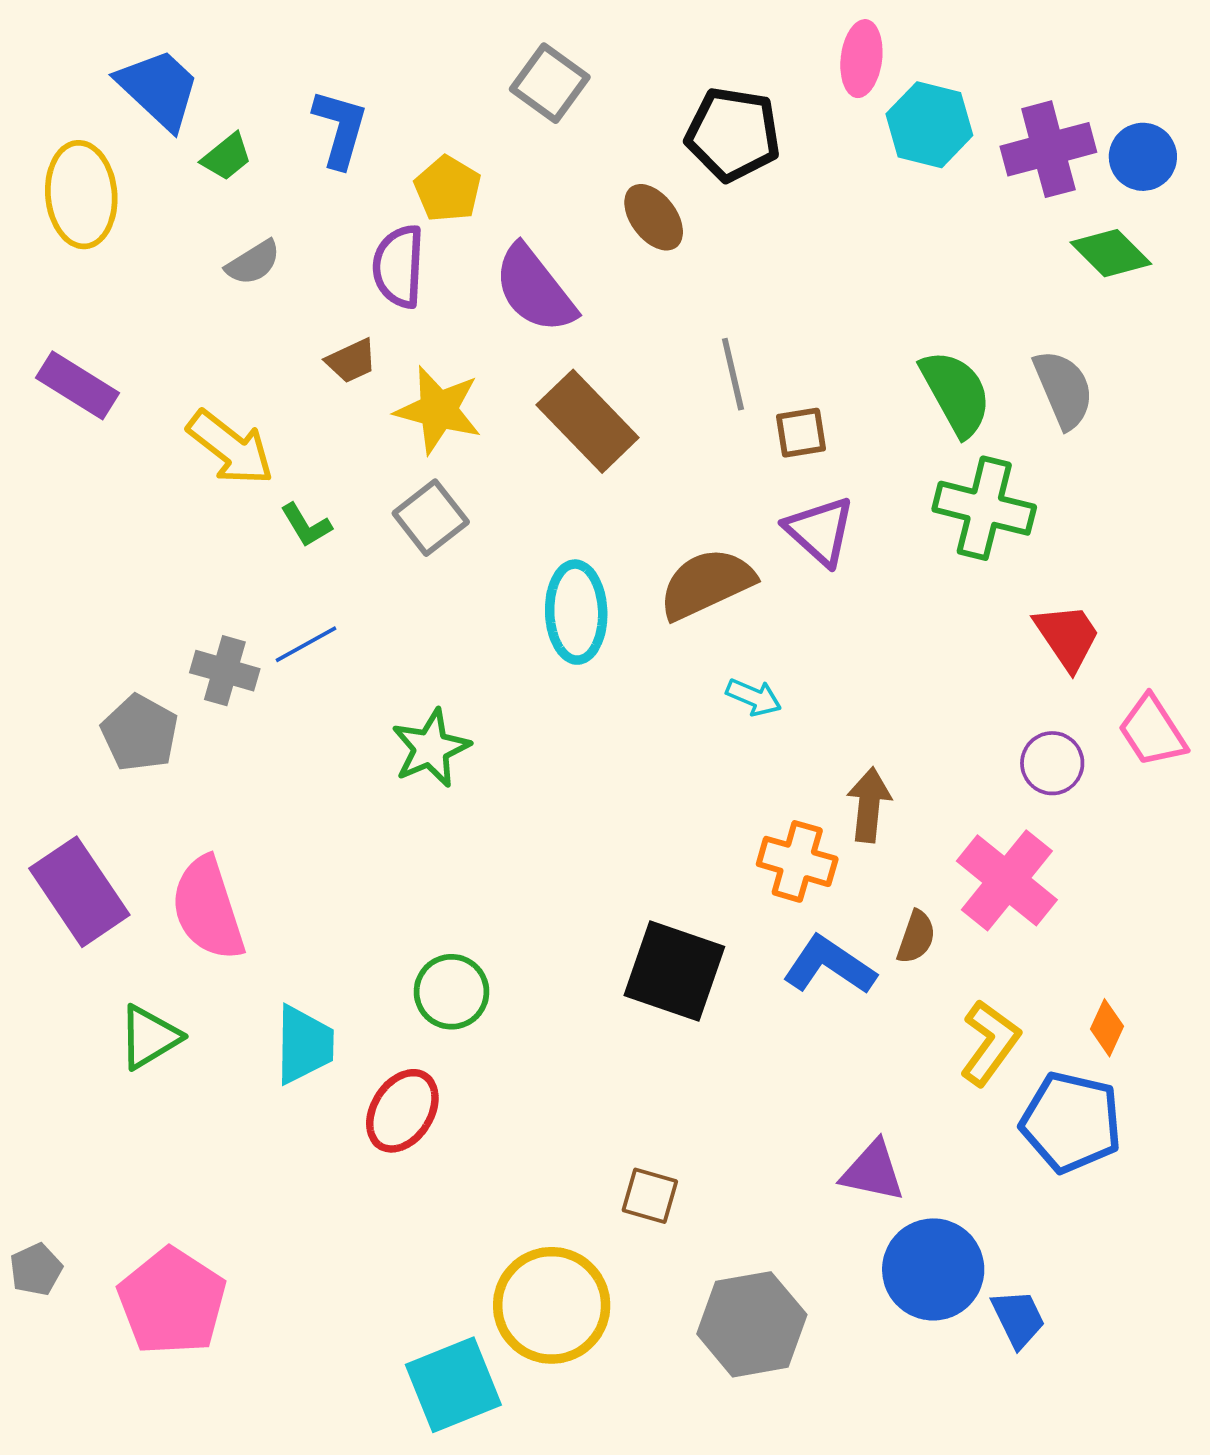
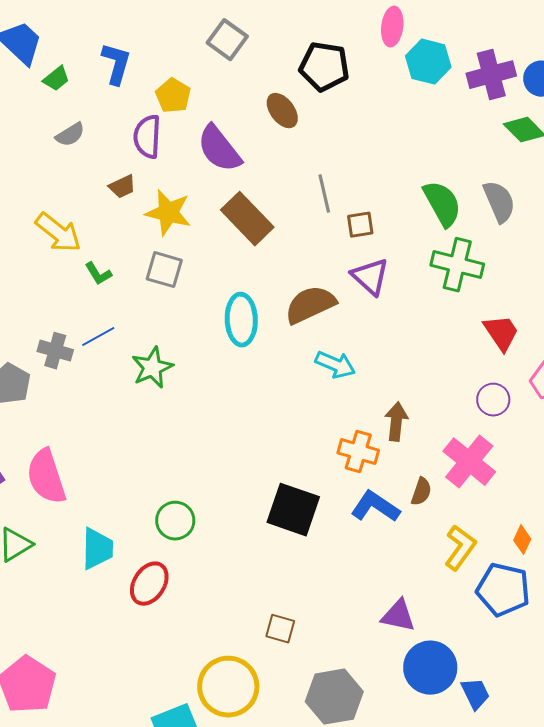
gray square: (431, 518) -> (164, 270), turned -36
cyan arrow: (754, 697) -> (335, 365), size x1.4
green star: (431, 748) -> (152, 368), moved

